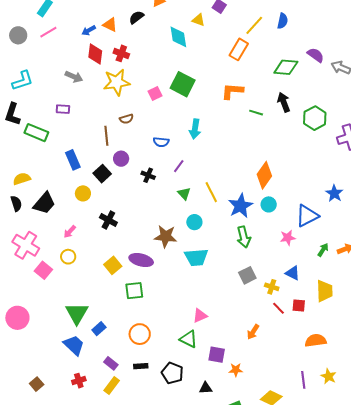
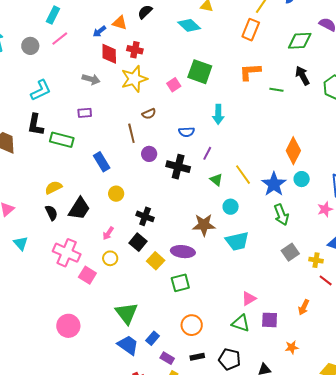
cyan diamond: (178, 37) -> (189, 25), turned -30
black square: (102, 174) -> (138, 242), moved
black cross: (148, 175) -> (178, 167), size x1.6
blue rectangle: (99, 329) -> (153, 338), moved
purple square: (217, 355) -> (270, 320), moved

